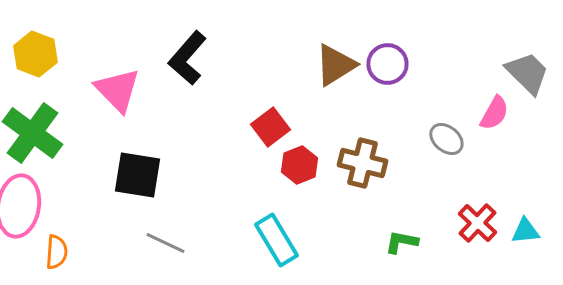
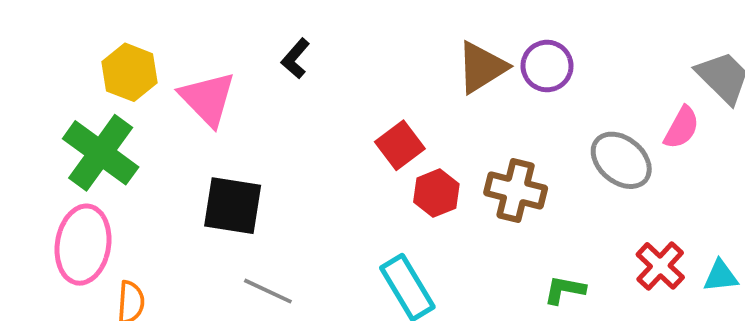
yellow hexagon: (35, 54) -> (130, 72), moved
black L-shape: (187, 58) -> (296, 58), size x0.6
gray ellipse: (446, 139) -> (621, 160), size x1.4

